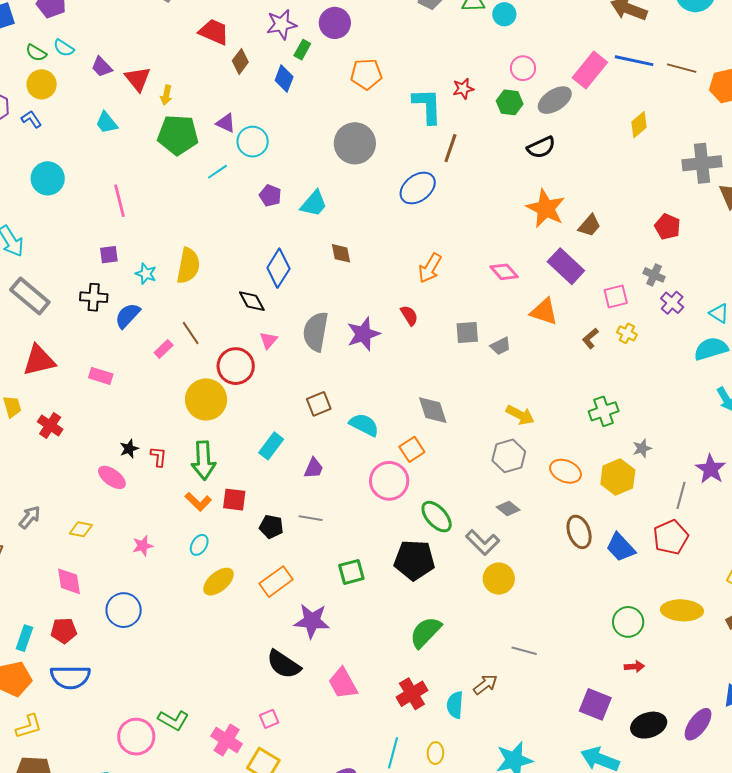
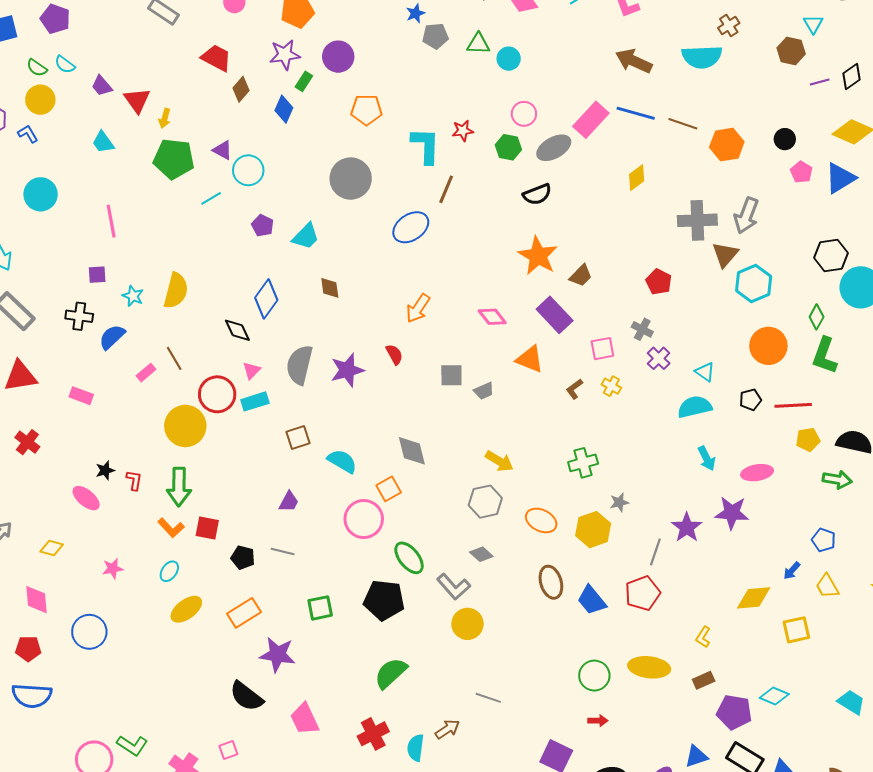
cyan rectangle: (271, 446) -> (255, 401), moved, turned 32

